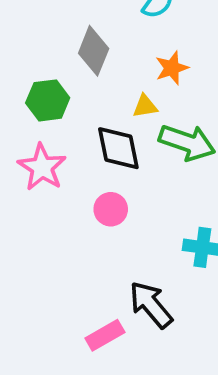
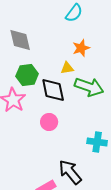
gray diamond: (94, 51) -> (20, 40), moved, turned -35
green hexagon: (48, 100) -> (27, 75), moved

